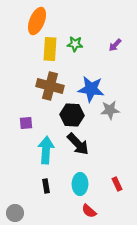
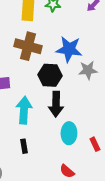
black arrow: (78, 144) -> (56, 104), turned 45
cyan ellipse: (80, 184) -> (69, 133), moved

